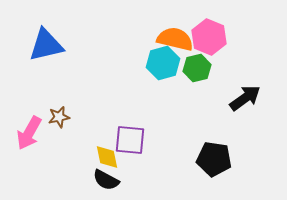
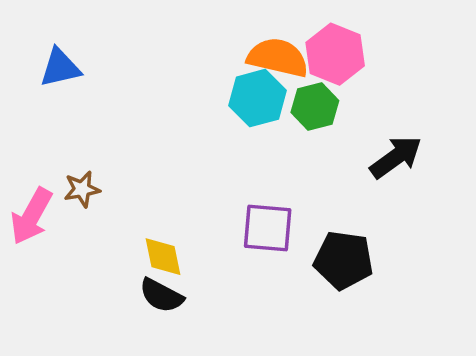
blue triangle: (46, 45) -> (60, 68), size x0.7
purple square: (130, 140) -> (268, 228), moved

